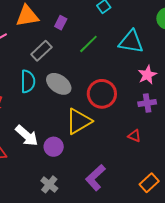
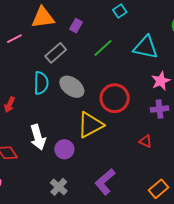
white arrow: (27, 136) -> (38, 137), turned 30

